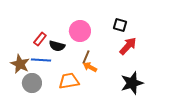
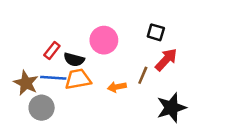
brown line: (86, 57) -> (143, 75), moved
orange arrow: (90, 67) -> (117, 87), turned -40
orange trapezoid: (69, 81) -> (78, 79), moved

